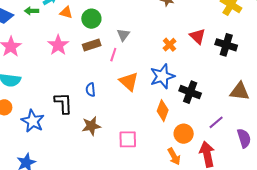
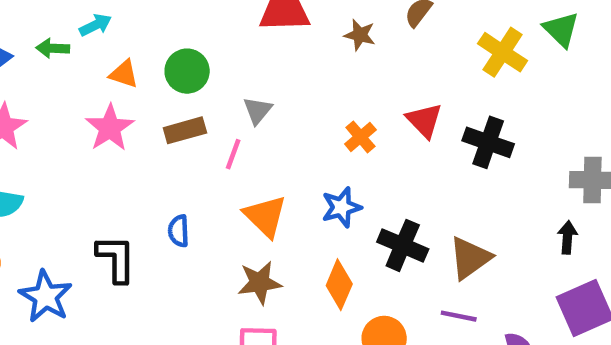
orange triangle: (66, 12) -> (124, 74), moved
blue star: (162, 76) -> (341, 207), size x0.7
brown triangle: (240, 91) -> (470, 258), moved, turned -45
purple line: (216, 122) -> (459, 316), turned 49
brown star: (91, 126) -> (260, 283), moved

